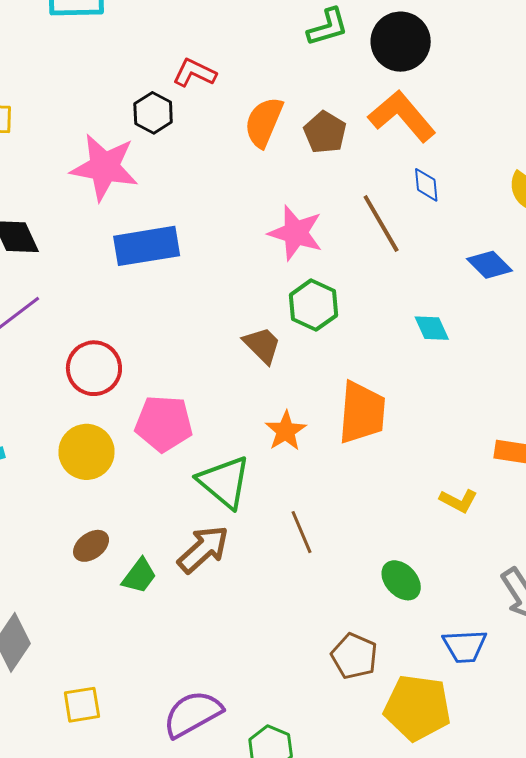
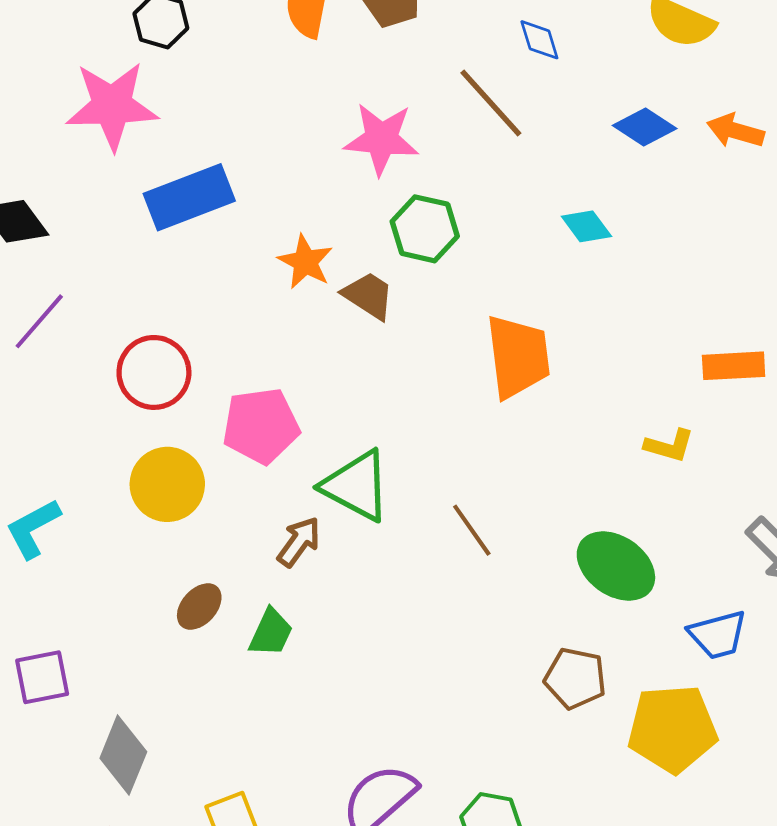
orange star: (286, 431) -> (305, 262), moved
brown arrow: (203, 549) -> (299, 542), moved, size x0.7
green ellipse: (401, 580) -> (616, 566), size x1.4

